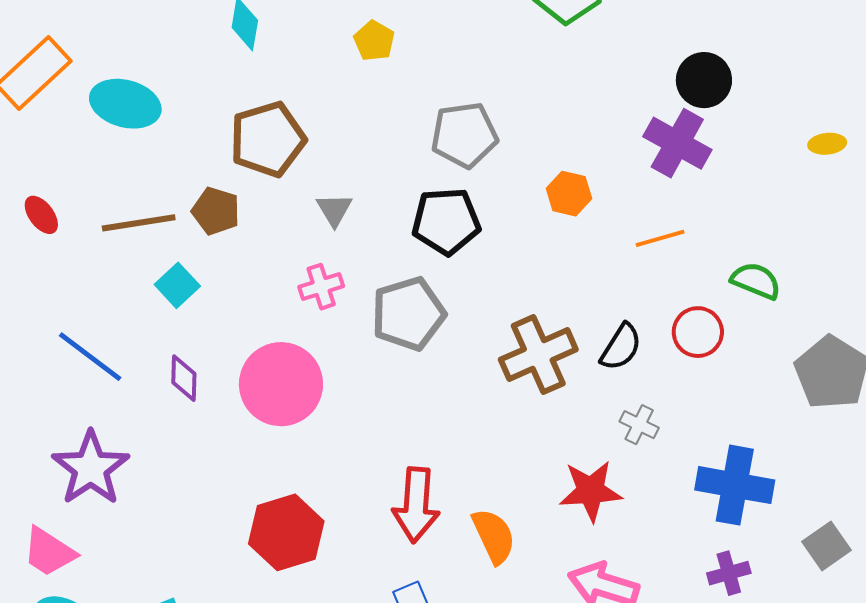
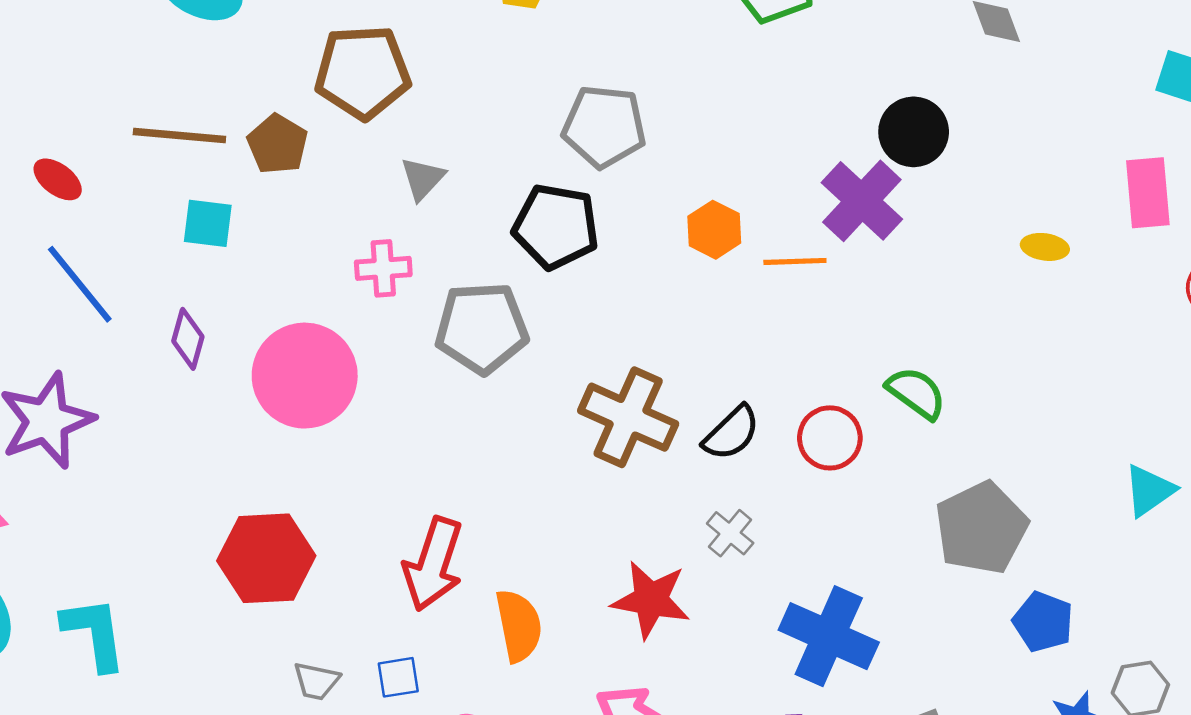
red ellipse: (41, 215) -> (58, 179), moved, turned -30
orange line: (660, 238) -> (795, 261), moved
cyan square: (177, 285) -> (208, 223), turned 36
brown cross: (538, 355) -> (628, 417), turned 34

